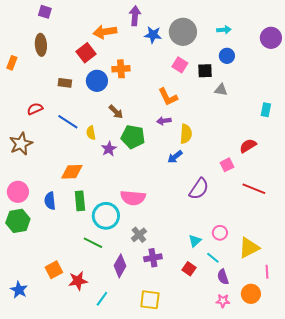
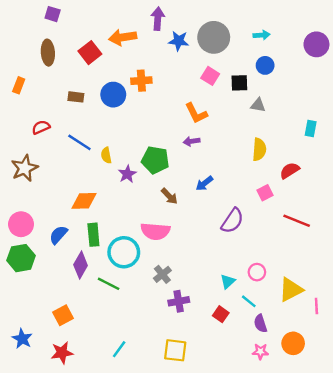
red square: (86, 53) -> (90, 53), moved
orange rectangle: (12, 63) -> (19, 85), moved
brown arrow: (116, 112) -> (169, 196), moved
yellow semicircle: (186, 134) -> (259, 149), moved
blue semicircle: (50, 201) -> (58, 235), turned 48
purple diamond: (120, 266) -> (81, 265), moved
pink line: (267, 272) -> (316, 306), moved
red star: (78, 281) -> (62, 353), moved

